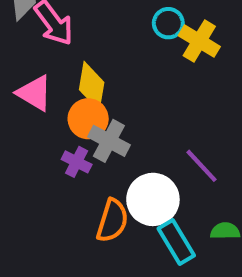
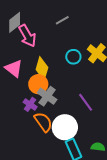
cyan circle: (168, 23) -> (73, 57), moved
purple line: (201, 166) -> (86, 102), moved
orange semicircle: (112, 221) -> (43, 122), moved, turned -60

